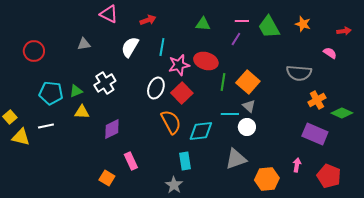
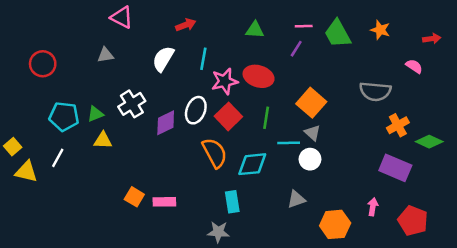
pink triangle: (109, 14) -> (122, 17), moved
green line: (223, 82) -> (266, 118), moved
white line: (46, 126) -> (58, 158), turned -49
purple diamond: (112, 129) -> (166, 123), moved
gray triangle: (236, 159) -> (296, 199), size x0.7
pink rectangle: (131, 161) -> (164, 202), turned -66
orange square: (107, 178) -> (134, 197), moved
gray star: (174, 185) -> (218, 232), turned -30

